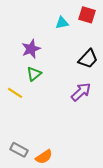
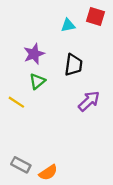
black trapezoid: (88, 59) -> (74, 65), moved, turned -35

